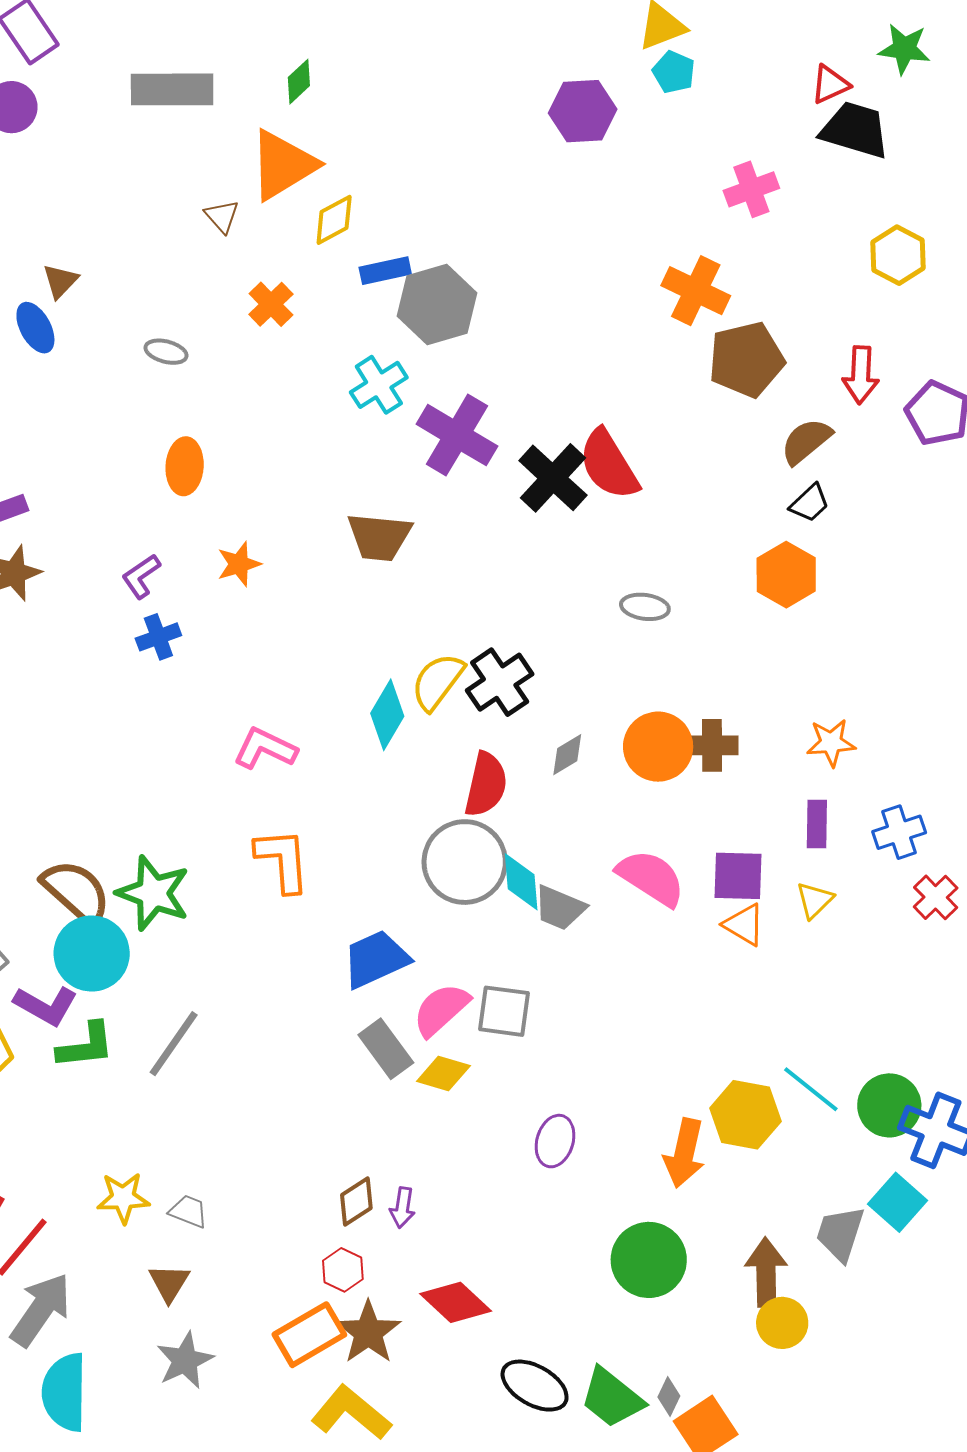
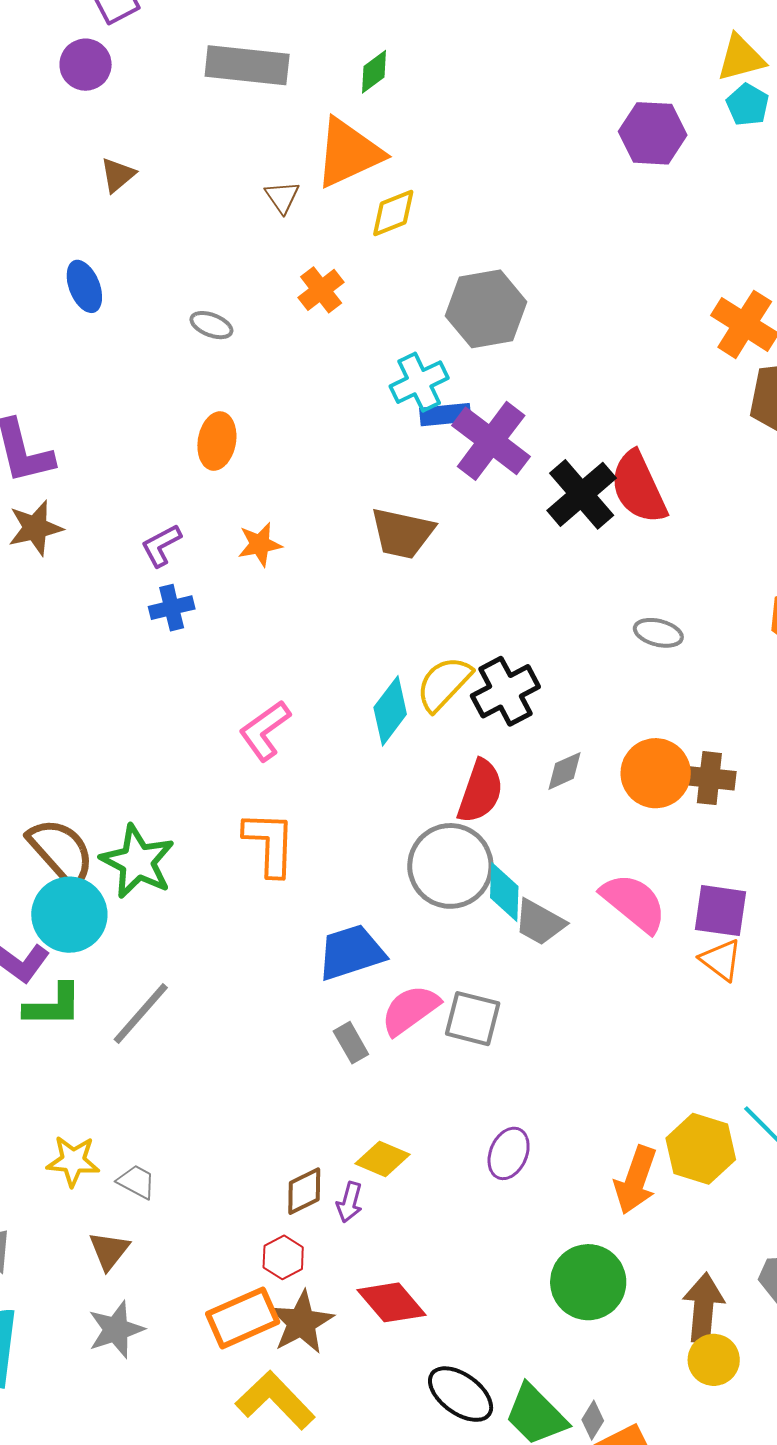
blue rectangle: (385, 271) -> (445, 415), moved
brown triangle: (60, 281) -> (118, 175), moved
pink L-shape: (265, 749) -> (265, 731), turned -68
gray rectangle: (386, 1049) -> (351, 1043), size x0.7
yellow diamond: (443, 1074) -> (383, 1159), moved

